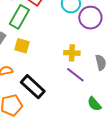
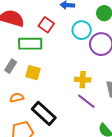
green rectangle: (19, 17) -> (30, 44), turned 60

